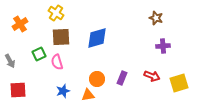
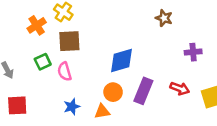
brown star: (156, 18) -> (164, 18), moved
orange cross: (20, 24) -> (37, 25), moved
blue diamond: (97, 38) -> (122, 61), moved
purple rectangle: (122, 78) -> (143, 91), size x1.5

